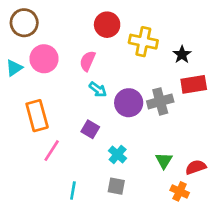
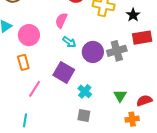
pink circle: (44, 59) -> (29, 35), moved
orange rectangle: (37, 116) -> (23, 62), size x0.7
purple square: (90, 129) -> (64, 72), size x1.5
cyan line: (73, 190) -> (25, 120), moved
orange cross: (180, 191) -> (132, 119), turned -32

